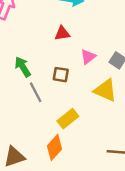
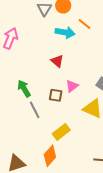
red triangle: (62, 33) -> (57, 61), turned 48
pink triangle: (88, 57) -> (72, 86), moved

